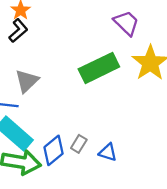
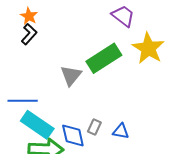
gray triangle: (27, 81) -> (71, 75), moved
blue diamond: (54, 150) -> (73, 135), turned -56

